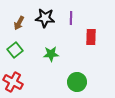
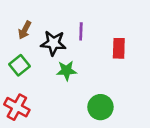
black star: (45, 18) -> (53, 43), moved
purple line: (71, 18) -> (81, 31), moved

